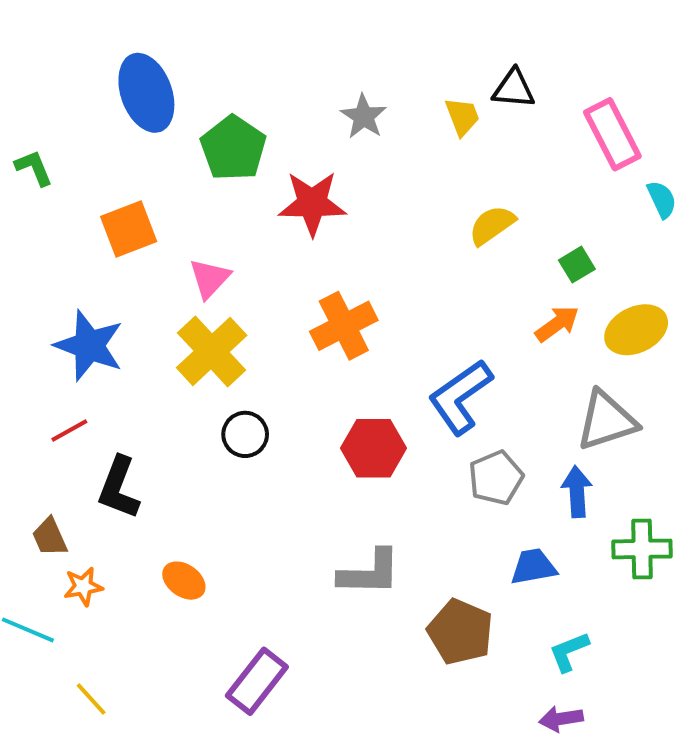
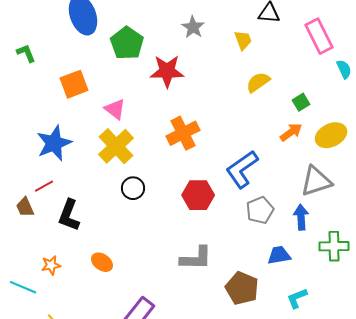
yellow trapezoid: (462, 116) -> (243, 40), moved
pink triangle: (210, 278) -> (115, 109), turned -35
blue star: (89, 346) -> (54, 143), turned 30
brown trapezoid: (50, 537) -> (25, 207), moved

